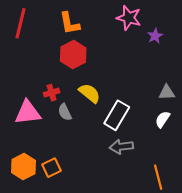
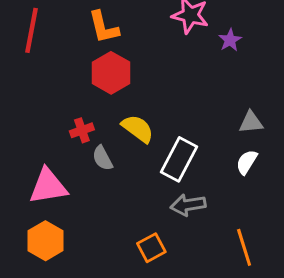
pink triangle: (28, 113) -> (48, 186), moved
orange square: (51, 168) -> (151, 248), moved

